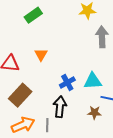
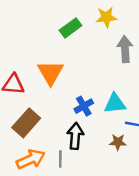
green rectangle: (33, 15) -> (71, 28), moved
orange triangle: (41, 55) -> (51, 73), size x1.6

